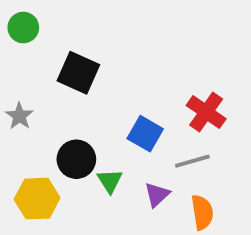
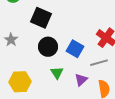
black circle: (76, 159) -> (48, 47), moved

